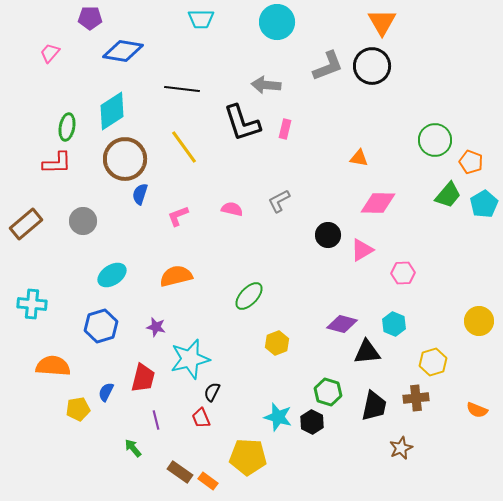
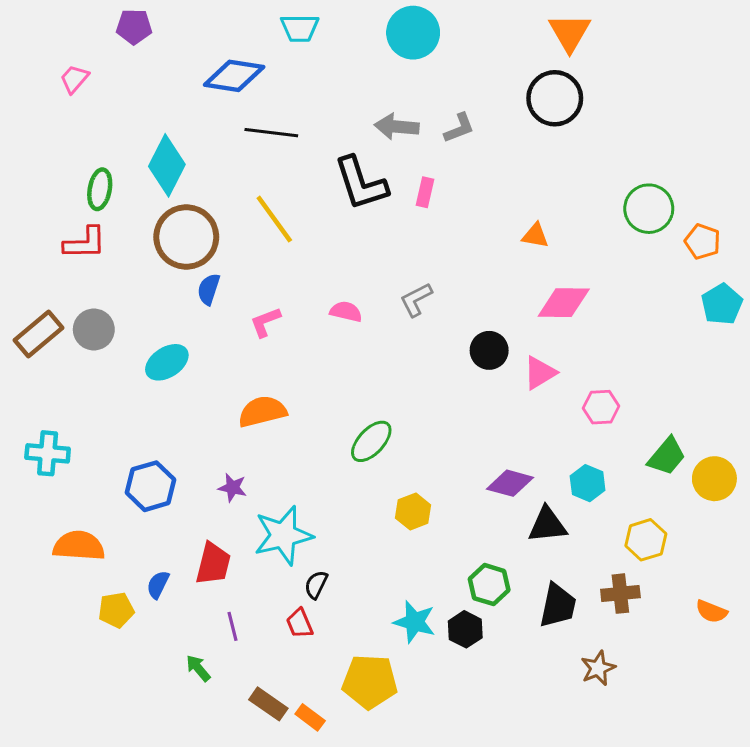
blue diamond: (123, 51) -> (234, 76), moved
gray L-shape: (328, 66) -> (459, 128), moved, size x0.7
cyan diamond: (112, 111) -> (167, 165), turned -30
green trapezoid: (448, 195) -> (667, 456), moved
gray circle: (83, 221) -> (94, 329), moved
cyan ellipse: (112, 275) -> (167, 362), moved

